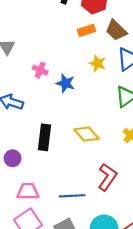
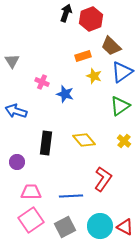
orange rectangle: (86, 30) -> (83, 56), moved

